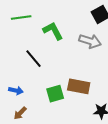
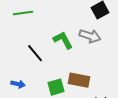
green L-shape: (53, 31) -> (63, 40), moved

